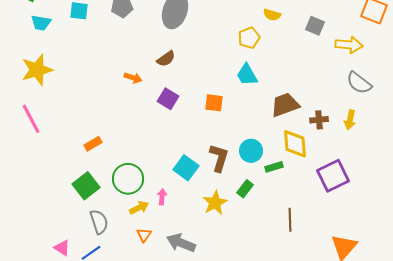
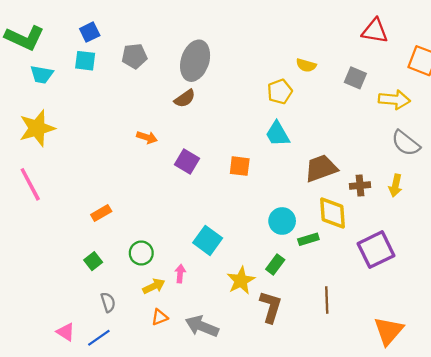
brown semicircle: (166, 59) -> (185, 98), moved
brown L-shape: (219, 158) -> (271, 307), moved
green circle: (128, 179) -> (141, 253), size x0.7
green square: (86, 186) -> (93, 261), size x0.6
gray semicircle: (99, 222) -> (108, 302), size x0.7
orange triangle: (144, 235) -> (160, 317), turned 35

